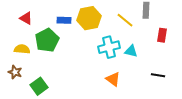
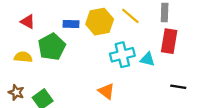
yellow line: (125, 20) -> (130, 16), moved
red rectangle: (162, 35) -> (169, 41), moved, size x1.5
brown star: (15, 72) -> (16, 92), moved
orange triangle: (113, 79) -> (106, 91), moved

